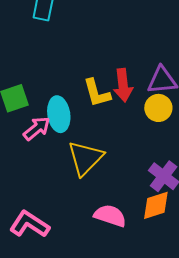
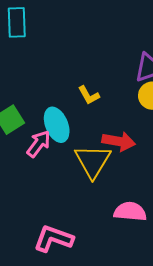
red arrow: (123, 85) -> (119, 141), moved, turned -60
yellow L-shape: (97, 93) -> (89, 95), size x0.7

